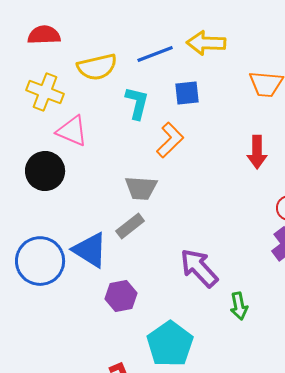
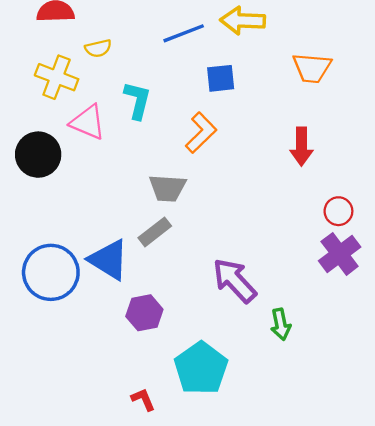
yellow semicircle: (97, 67) -> (98, 48), moved, size x0.6
cyan L-shape: (137, 103) -> (137, 100), moved
black circle: (45, 171) -> (38, 155), moved

